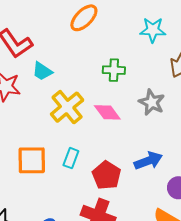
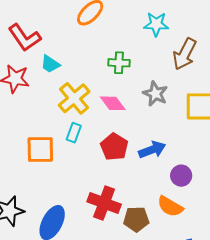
cyan rectangle: (71, 158) -> (74, 133), moved
red pentagon: (107, 175) -> (114, 147), moved

